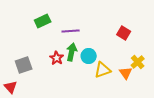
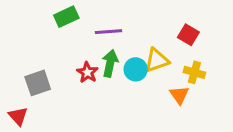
yellow cross: (138, 62) -> (194, 72), moved, turned -32
yellow triangle: (103, 70) -> (157, 60), moved
orange triangle: (126, 73) -> (179, 95), moved

